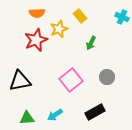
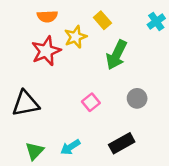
cyan cross: (122, 17) -> (156, 21), turned 32
green arrow: (91, 43) -> (117, 55), size x1.6
pink square: (71, 80) -> (91, 102), size x0.6
green triangle: (27, 118) -> (35, 151), turned -42

